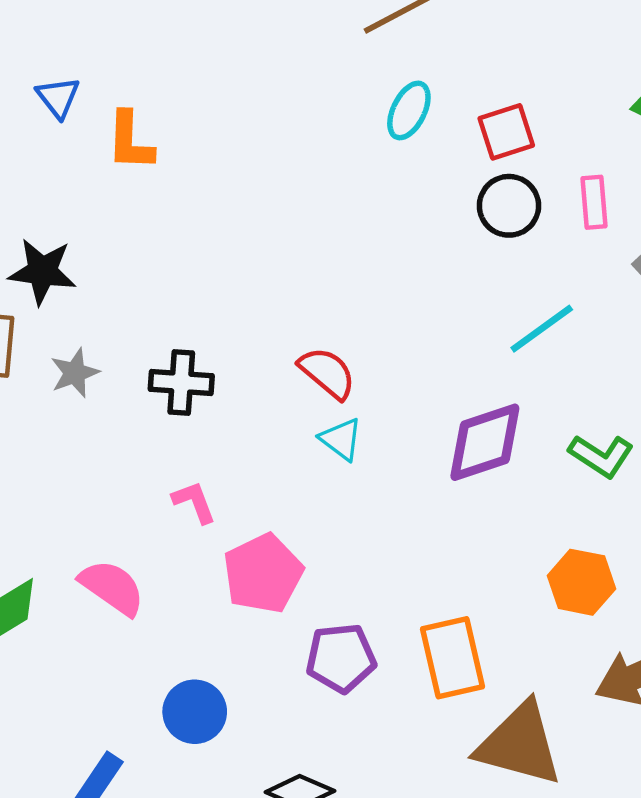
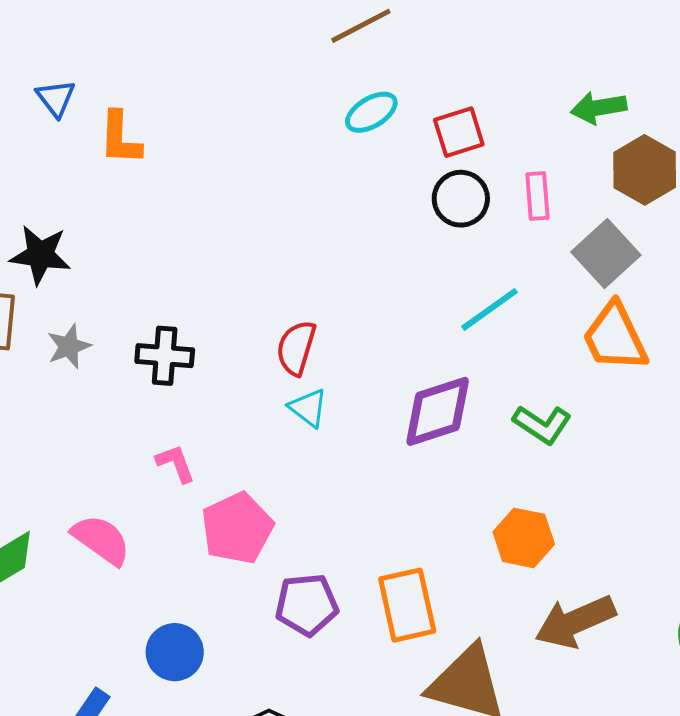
cyan ellipse: (409, 110) -> (371, 112), turned 32
red semicircle: (327, 373) -> (296, 348), turned -114

